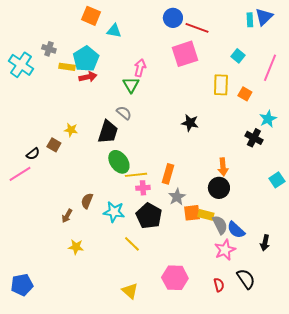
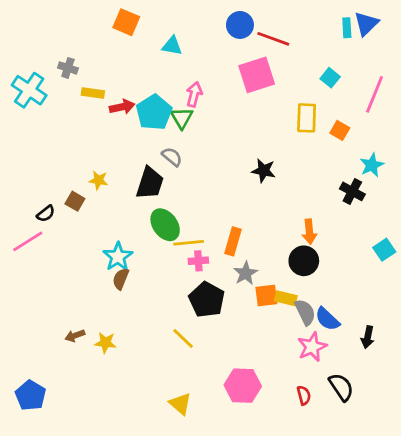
cyan triangle: (114, 31) -> (172, 46), moved
cyan pentagon: (86, 59) -> (154, 112), moved
cyan star: (114, 212) -> (118, 257), moved, turned 30
brown arrow: (67, 216) -> (75, 336), moved, turned 40
blue pentagon: (22, 285) -> (31, 395), turned -30

